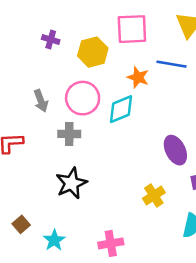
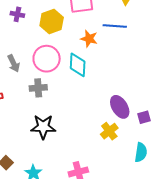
cyan diamond: (121, 109) -> (78, 65), turned -60
purple ellipse: (175, 150) -> (120, 107), moved
black star: (71, 183) -> (43, 127), turned 30

